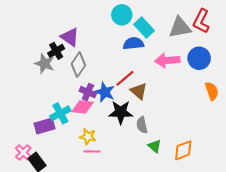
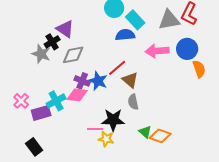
gray diamond: (78, 65) -> (73, 55), turned 45
orange semicircle: (212, 91) -> (199, 69), moved
black star: (121, 112) -> (113, 120), moved
gray semicircle: (142, 125) -> (133, 102), moved
yellow star: (88, 137) -> (106, 139), moved
orange diamond: (183, 150) -> (160, 136), moved, turned 40
pink line: (92, 151) -> (95, 129), moved
pink cross: (23, 152) -> (21, 101), moved

